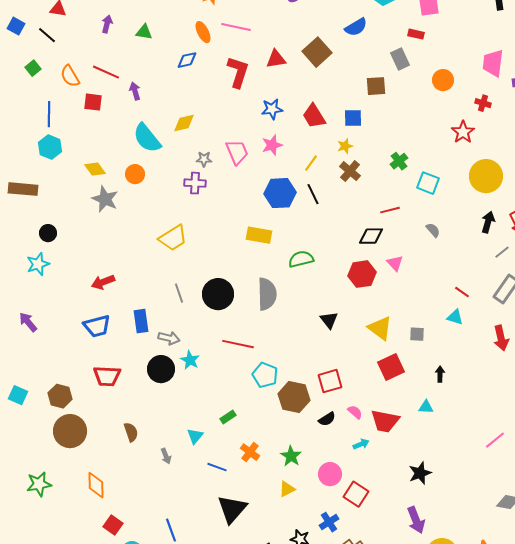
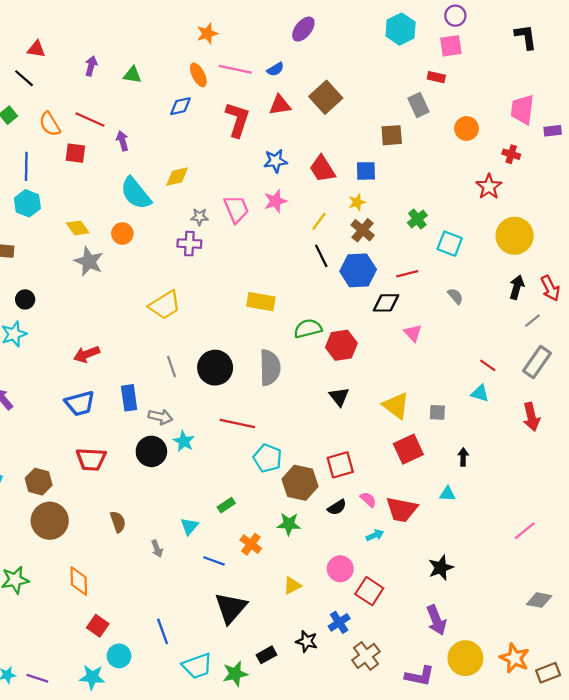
blue semicircle: (356, 27) -> (275, 69), moved, size x0.7
blue hexagon: (280, 193) -> (358, 270), moved
red hexagon: (362, 274) -> (341, 345), moved
green star: (291, 456) -> (289, 524), moved, turned -30

